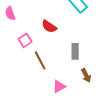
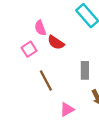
pink semicircle: (10, 13) -> (40, 28), moved
pink square: (25, 40) -> (29, 49), moved

